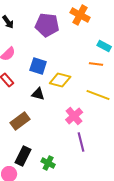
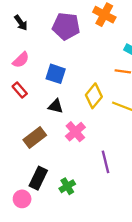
yellow diamond: (60, 80) -> (94, 96), moved, turned -65
pink cross: (74, 116) -> (75, 132), moved
green cross: (48, 163) -> (67, 186), turned 32

